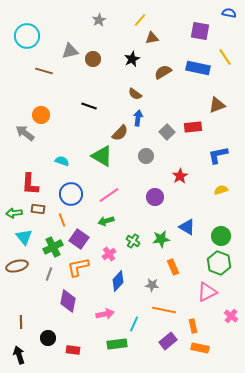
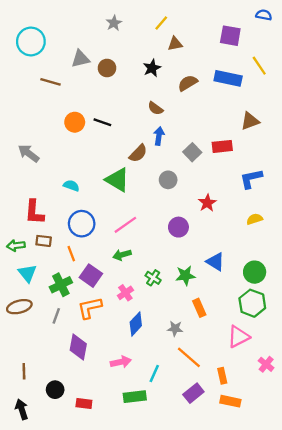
orange circle: (41, 115) -> (75, 122), moved
orange line: (164, 310) -> (189, 357), turned 30

